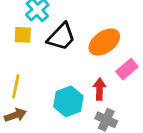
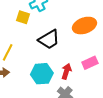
black trapezoid: (61, 37) -> (49, 39), moved
orange ellipse: (104, 42) -> (84, 26), moved

